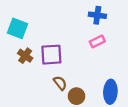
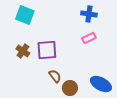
cyan square: (17, 28) -> (25, 15), moved
blue ellipse: (110, 92) -> (101, 84), turned -65

